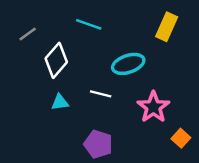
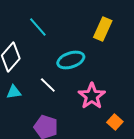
cyan line: (89, 24) -> (38, 27), turned 30
white line: (101, 94) -> (48, 85), turned 30

